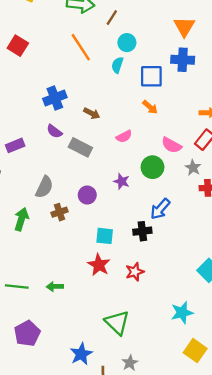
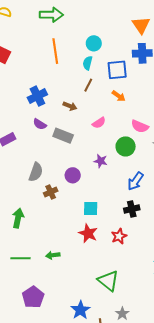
brown line: (112, 18) -> (88, 85), moved
orange line: (81, 47) -> (55, 51), turned 30
green arrow: (21, 219) -> (18, 218), moved
black cross: (142, 231) -> (132, 209), moved

